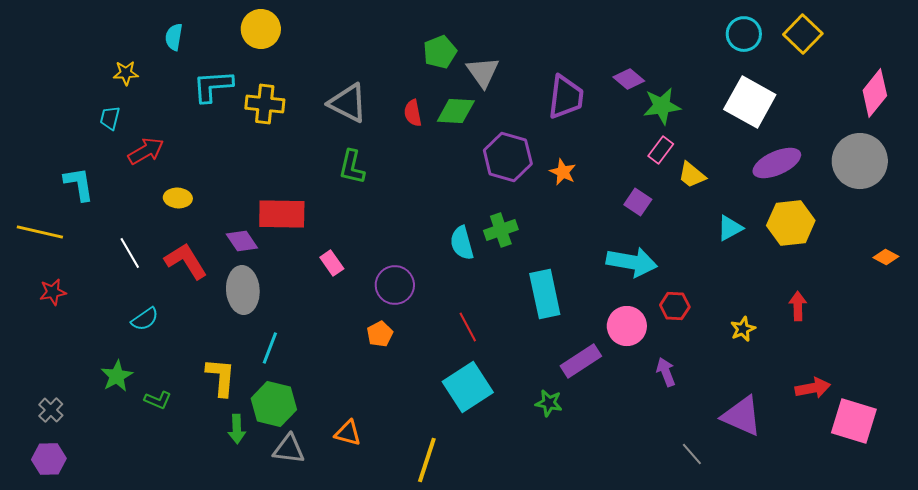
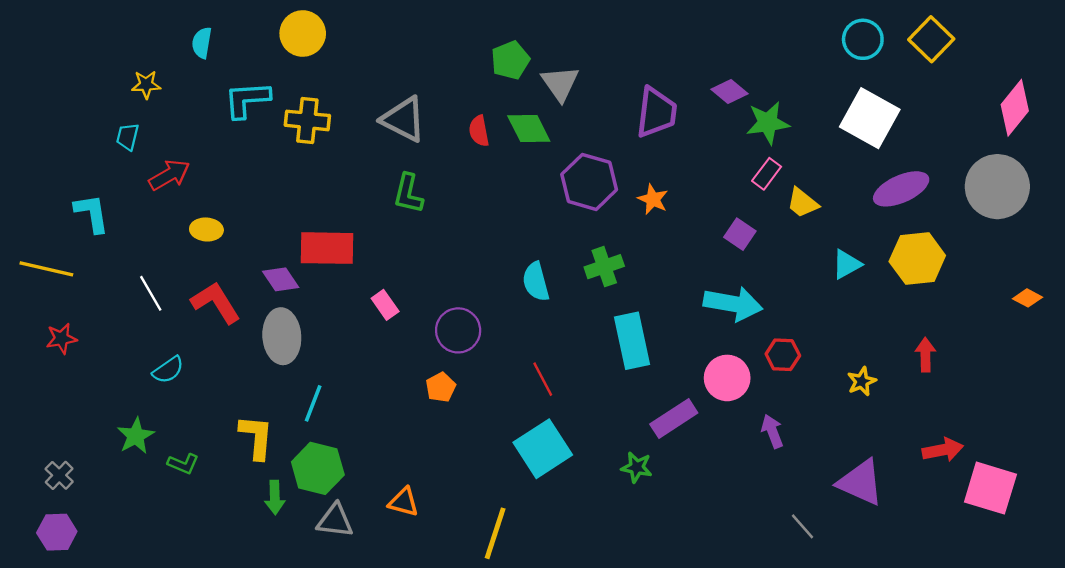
green diamond: (456, 111) -> (529, 129), turned 60
green cross: (501, 230) -> (604, 267), moved

